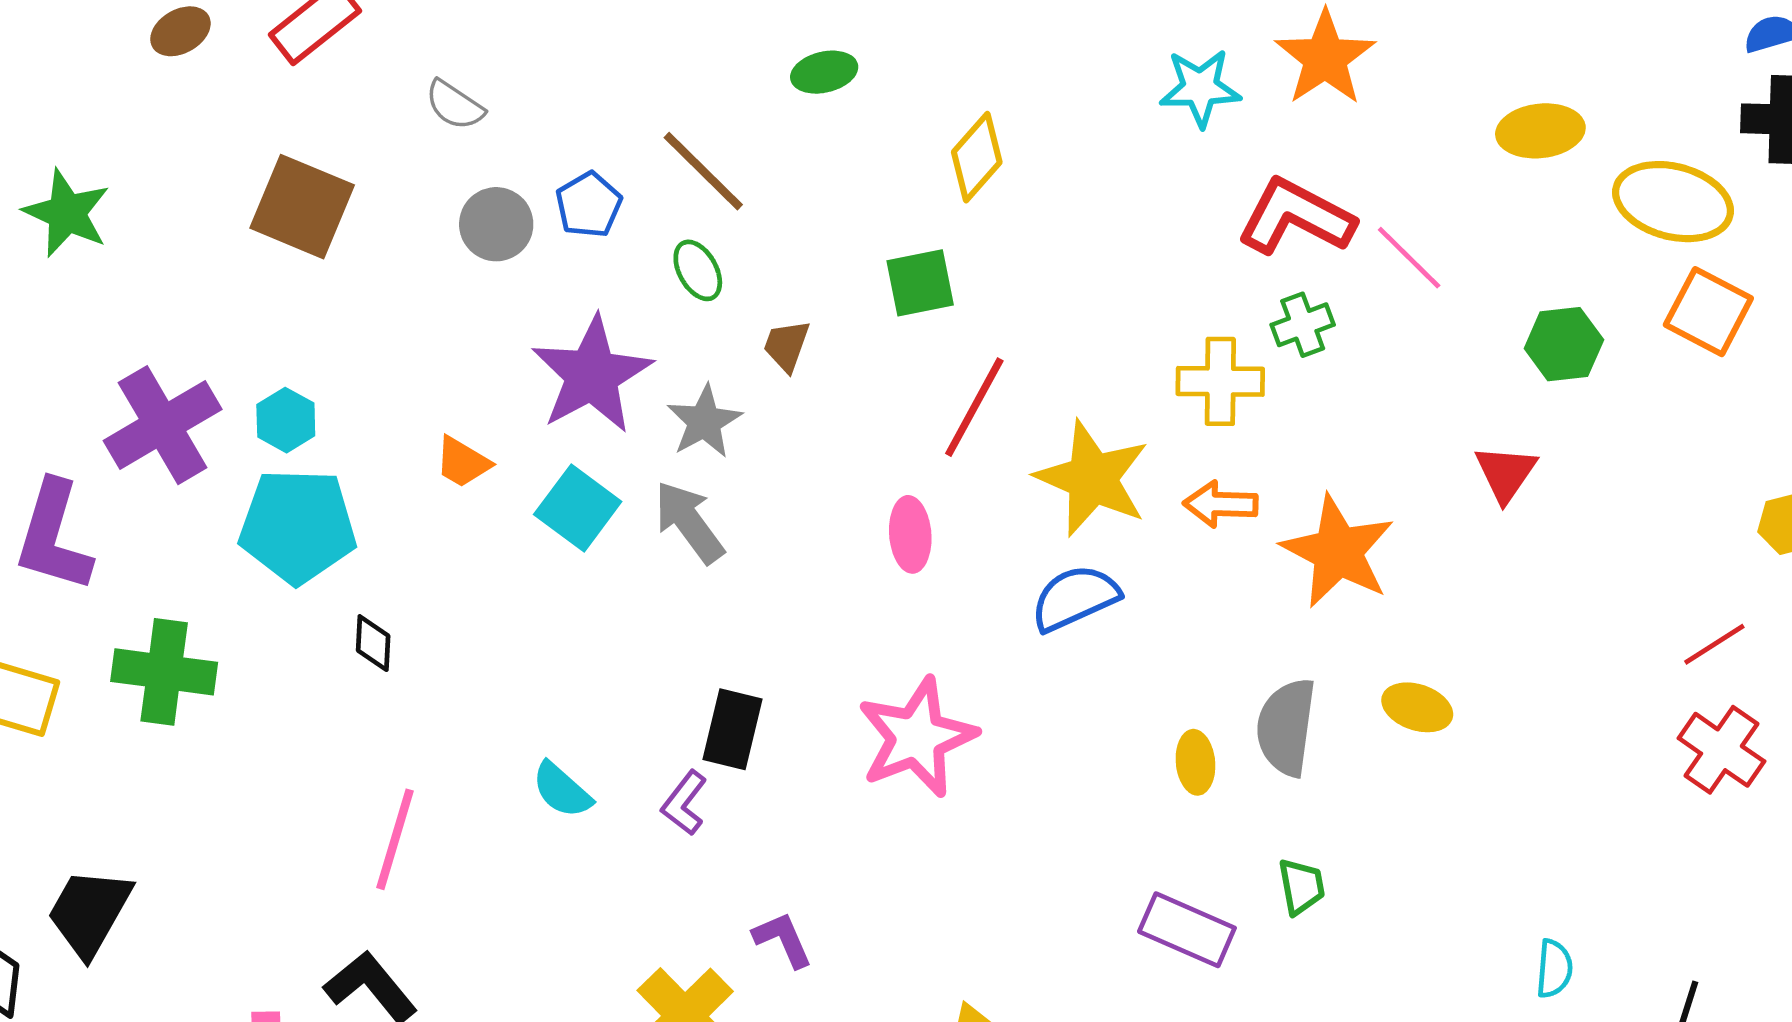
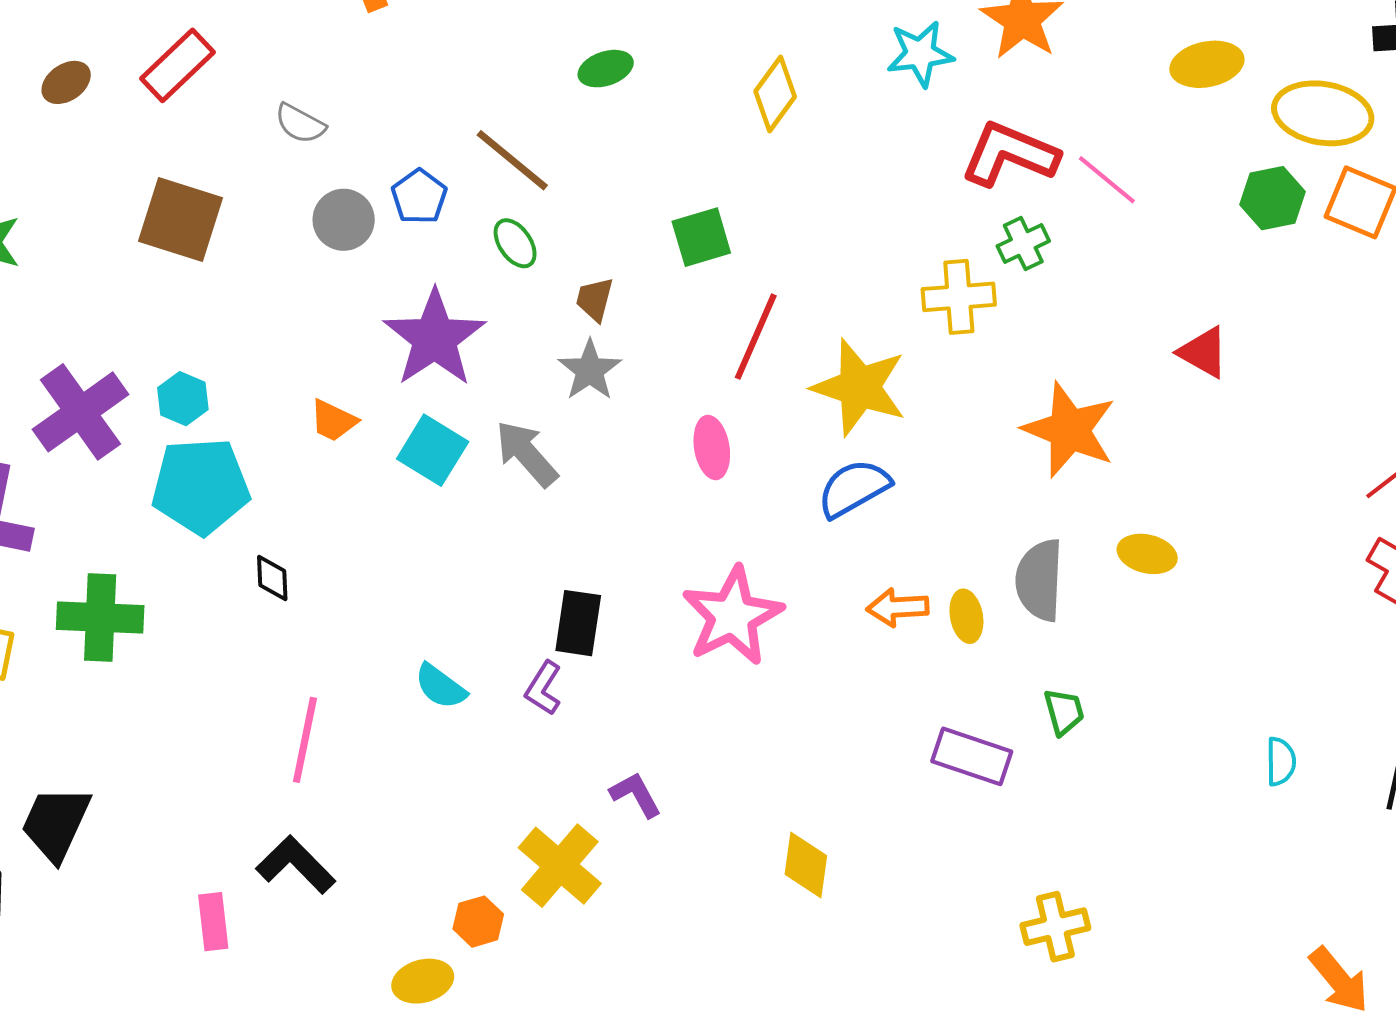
yellow diamond: (977, 157) -> (775, 94), moved
green hexagon: (1564, 344) -> (1272, 198), moved
gray star: (704, 422) -> (590, 370), moved
red triangle: (1506, 473) -> (1203, 352), turned -30
orange arrow: (1221, 504) -> (898, 607), moved

